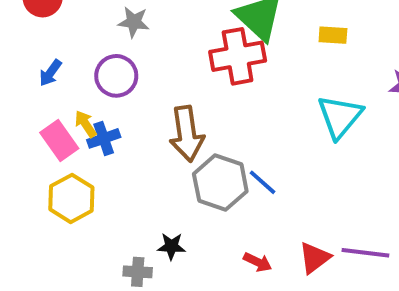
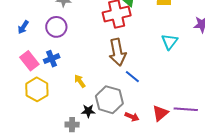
cyan triangle: (340, 117) -> (169, 42), size x0.7
yellow arrow: (86, 124) -> (80, 81), moved
brown arrow: (187, 134) -> (117, 52), moved
gray hexagon: (220, 183) -> (109, 100), moved

